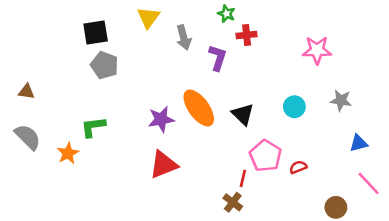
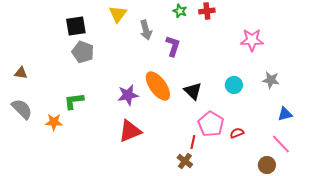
red cross: (247, 35) -> (207, 11), moved
orange star: (68, 153) -> (54, 122), turned 30
pink line: (369, 183) -> (281, 144), moved

